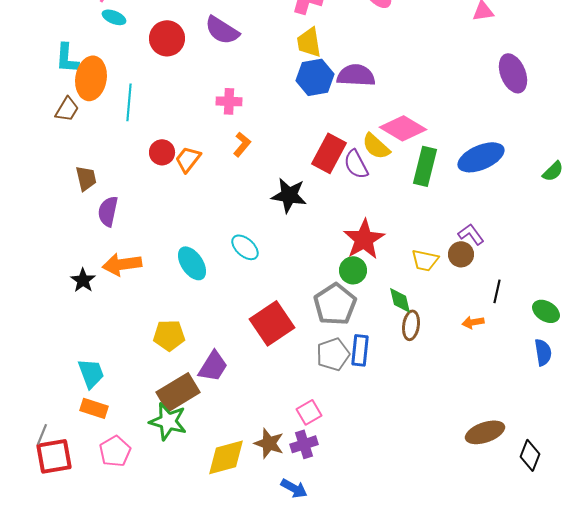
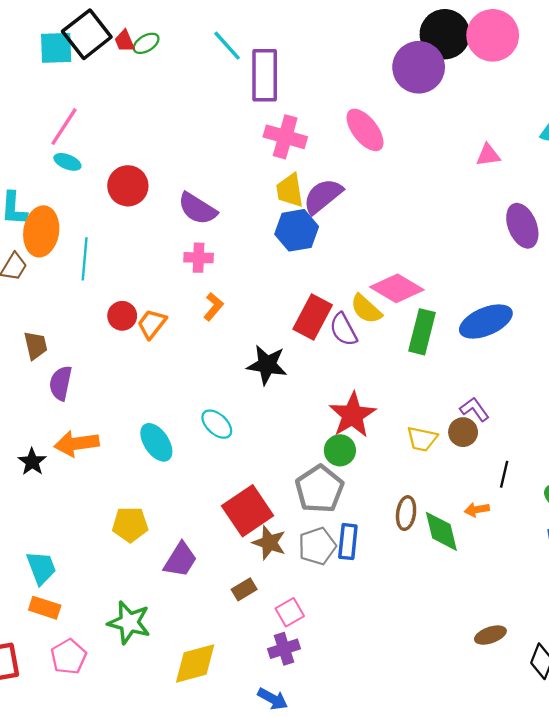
purple semicircle: (222, 30) -> (197, 209), moved
purple semicircle: (356, 75) -> (323, 196), moved, turned -42
green diamond: (400, 300) -> (441, 531), moved, size x1.4
brown rectangle: (178, 392) -> (244, 589), moved, size x0.5
brown ellipse: (485, 432) -> (490, 635), size x0.7
brown star: (269, 443) -> (269, 543), moved

